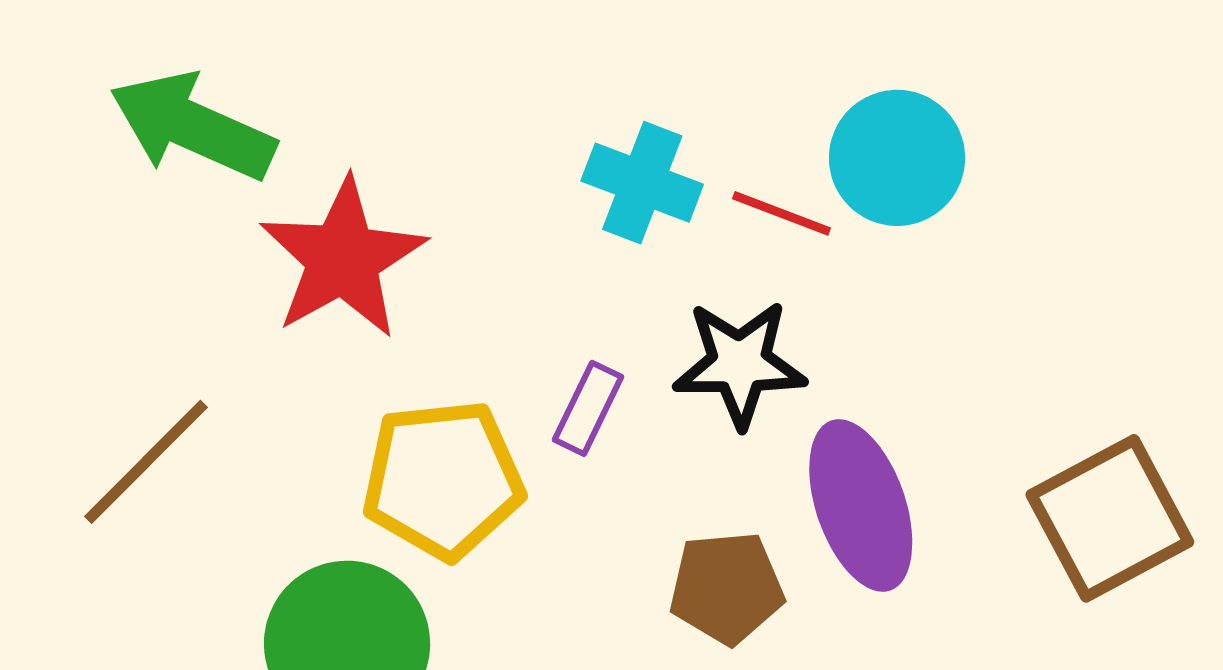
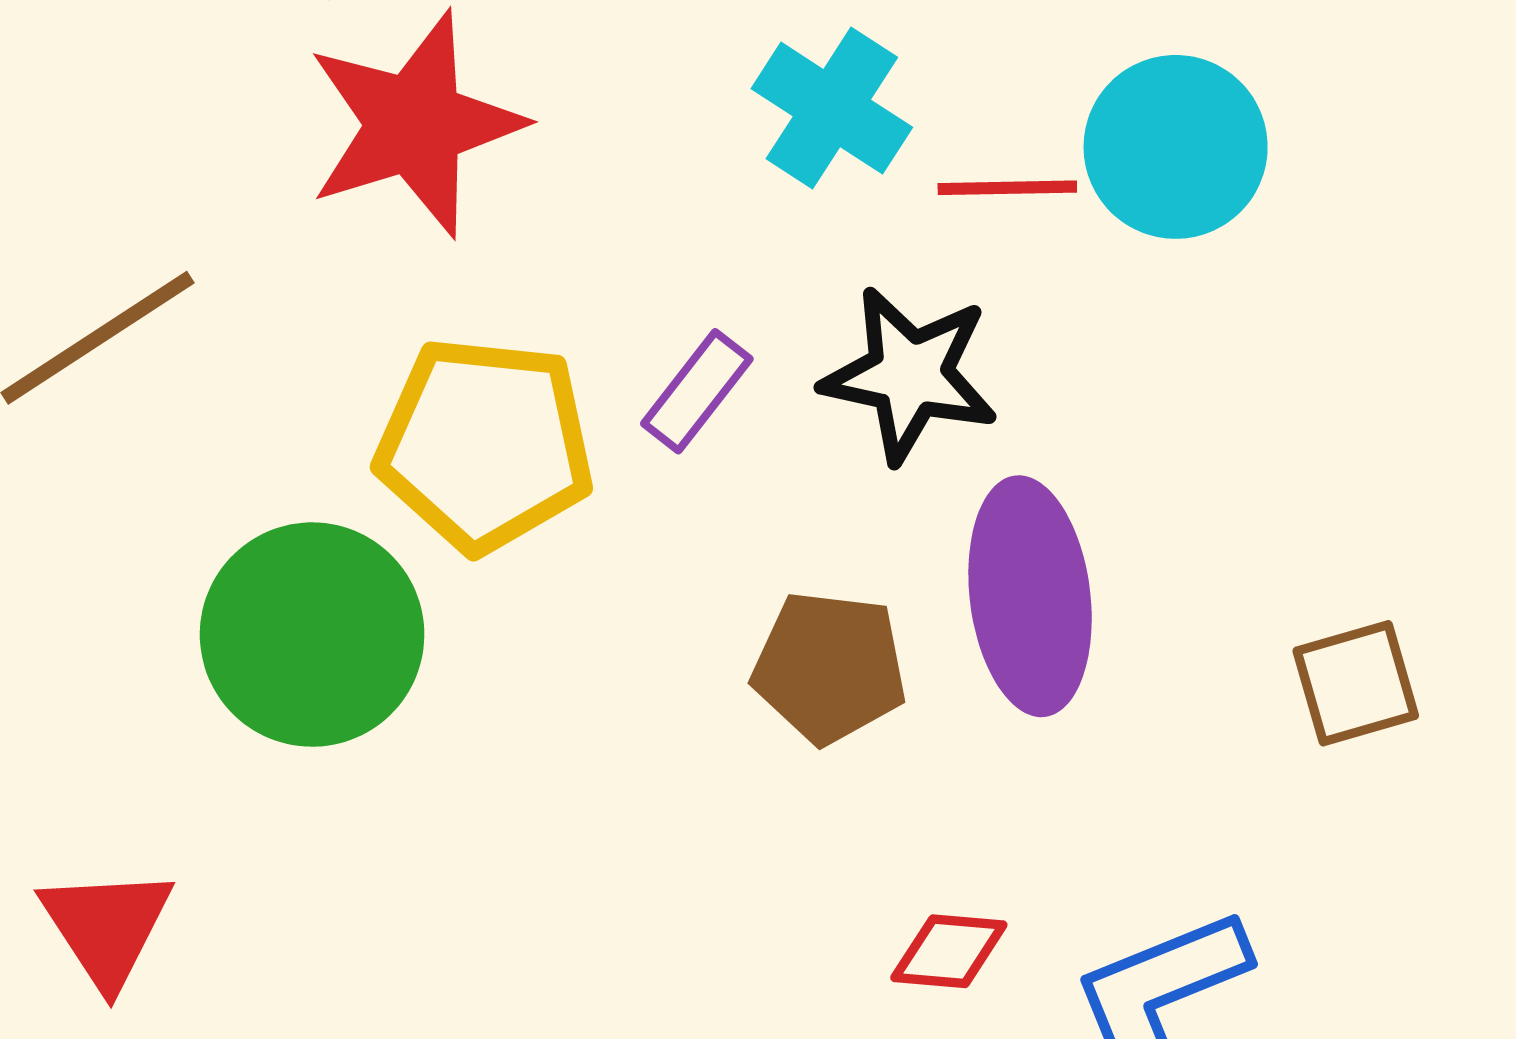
red line: (782, 213) -> (1007, 188), turned -34
brown square: (1110, 518) -> (1356, 683), size x0.6

